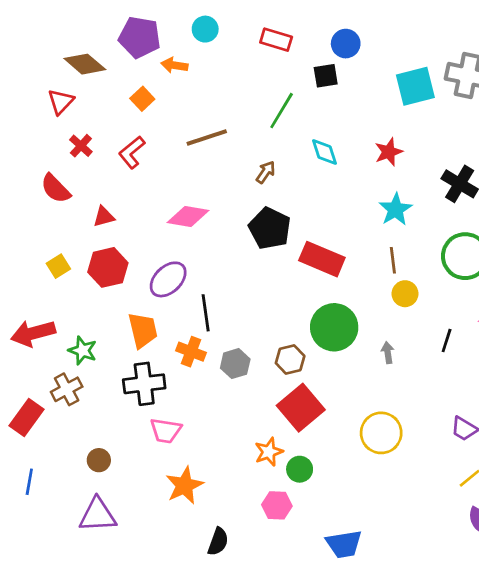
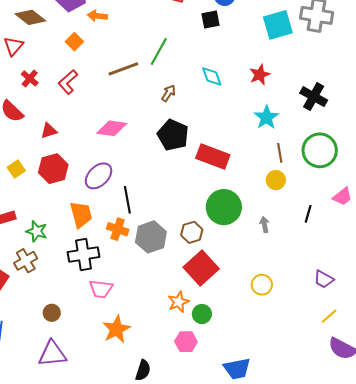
green line: (282, 111) -> (159, 51), moved
brown line: (393, 260) -> (280, 153), moved
gray hexagon: (235, 364) -> (151, 237), size x1.4
yellow circle: (381, 433) -> (262, 285), size x0.7

